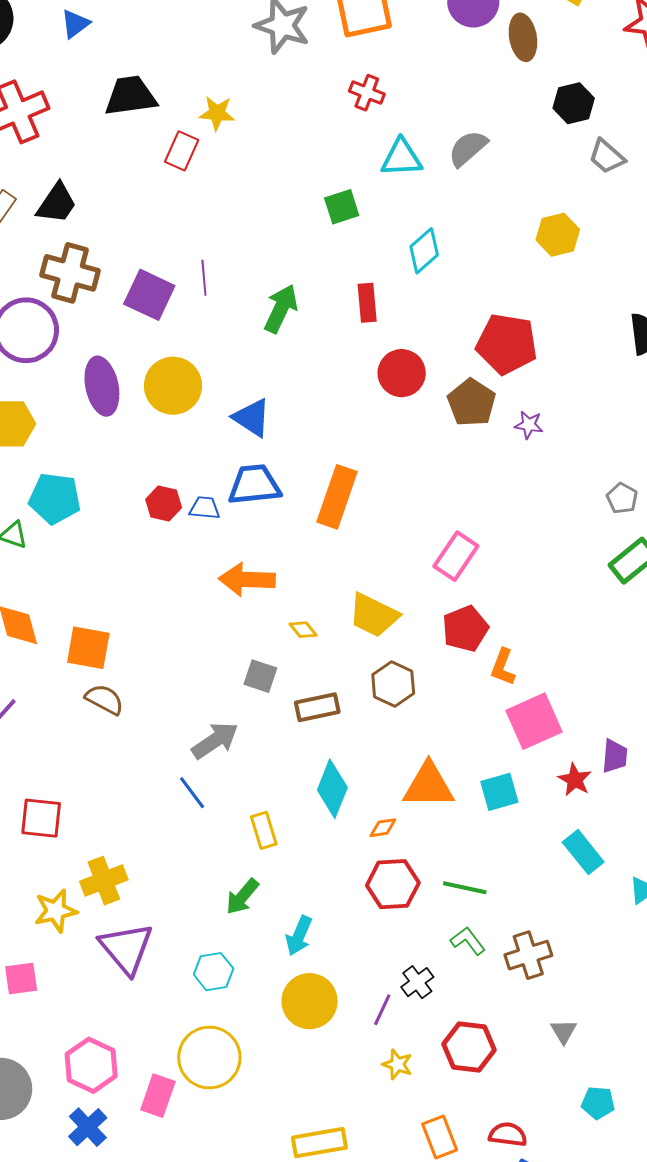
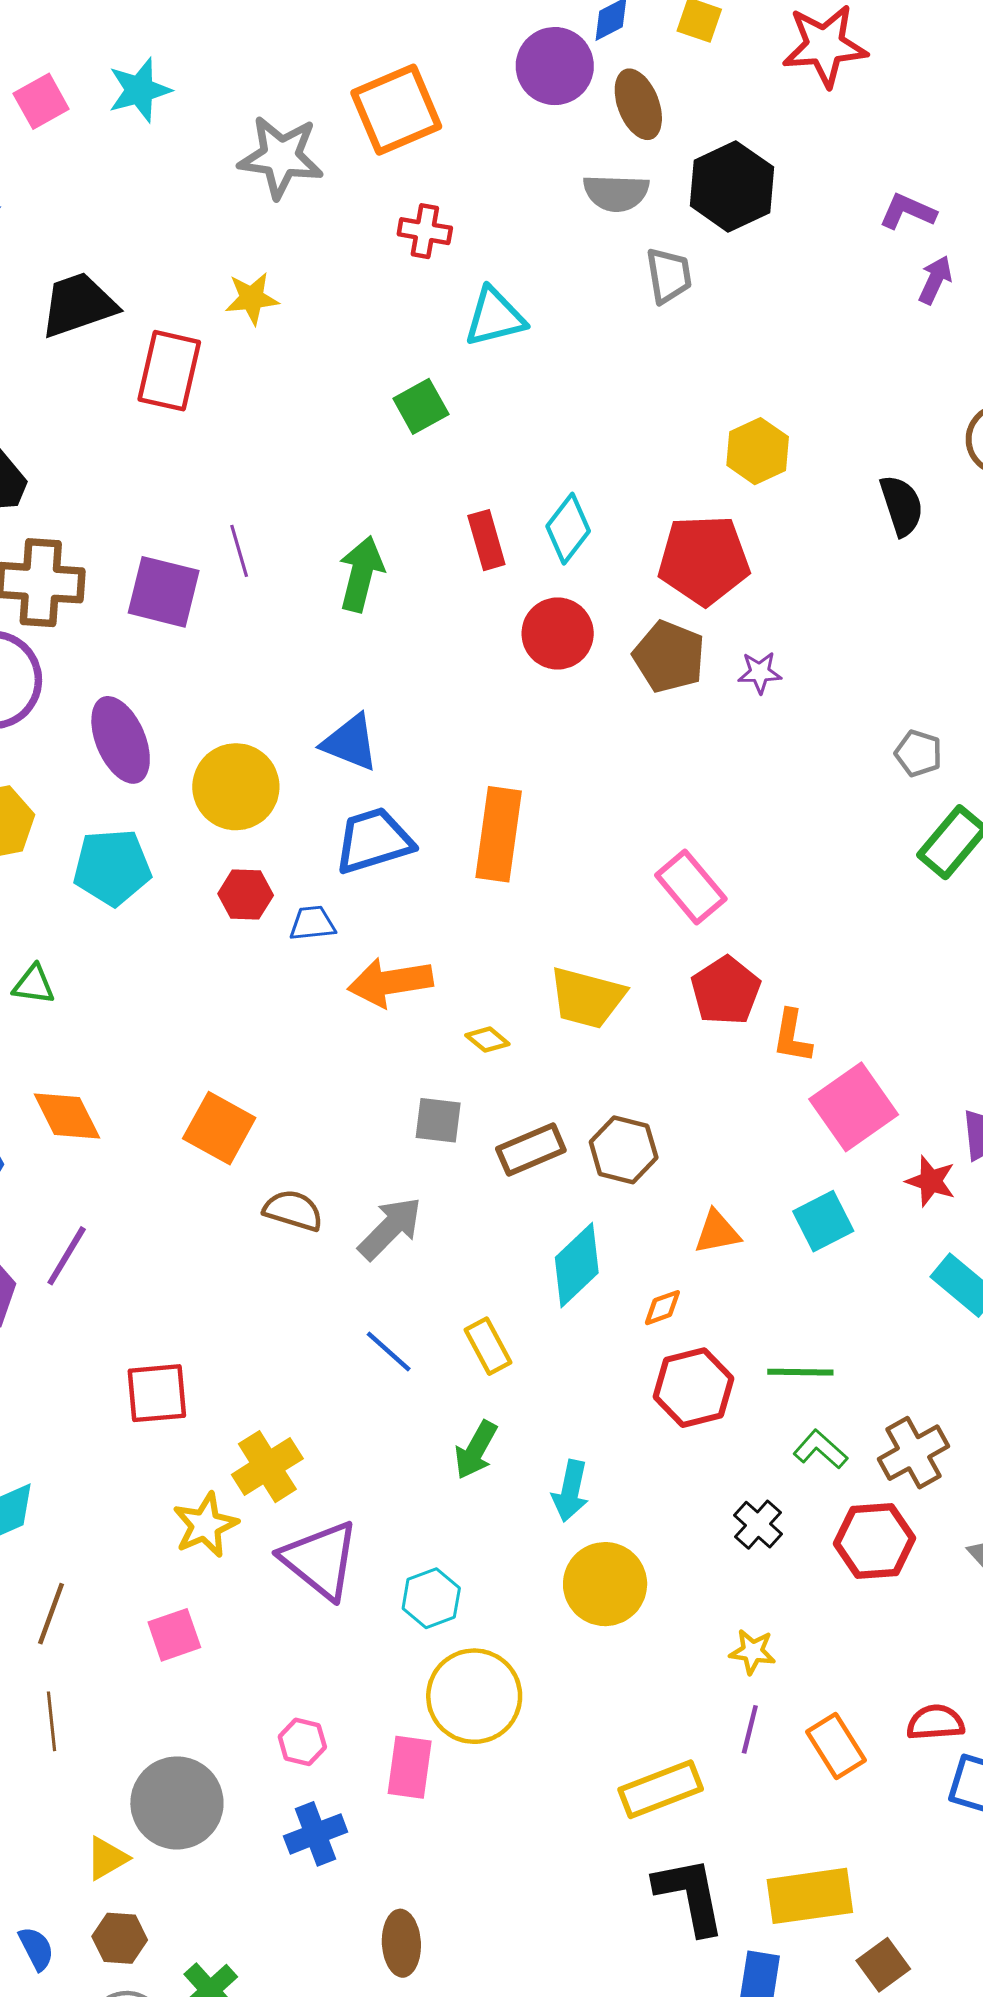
black hexagon: (574, 103) -> (732, 186), size x1.4
yellow star: (217, 113) -> (252, 298), moved
gray semicircle: (468, 148) -> (616, 193), moved, turned -126
red rectangle: (182, 151) -> (169, 371), size x1.4
gray trapezoid: (607, 156) -> (669, 276), moved, turned -129
yellow hexagon: (558, 235) -> (758, 451), moved
cyan diamond: (424, 251) -> (568, 529), moved
yellow circle: (173, 386) -> (236, 787), moved
cyan pentagon: (55, 498) -> (112, 867), moved
blue trapezoid: (205, 508) -> (312, 923), moved
pink rectangle: (456, 556) -> (691, 887), turned -63
orange square: (88, 648) -> (219, 1128), moved, turned 30
brown hexagon: (393, 684) -> (624, 1150), moved
brown semicircle: (104, 699) -> (293, 1210), moved
orange triangle: (429, 785) -> (717, 1232), size x0.6
cyan diamond: (332, 789) -> (577, 1265), turned 36
blue line: (192, 793) -> (389, 1351), moved
cyan hexagon: (214, 972) -> (431, 1598), moved
purple line: (382, 1010) -> (750, 1729), moved
red hexagon: (469, 1047) -> (875, 1541), moved
pink hexagon: (91, 1065) -> (302, 1742), size x0.6
blue cross: (88, 1127) -> (316, 1834), turned 33

